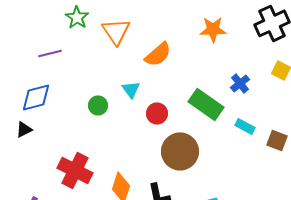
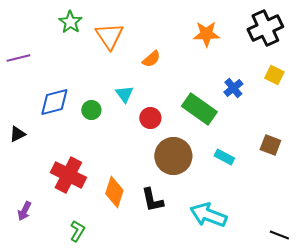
purple line: (50, 53) -> (18, 58), moved
orange semicircle: (158, 54) -> (151, 59), size x0.7
blue diamond: (36, 97) -> (54, 102), moved
cyan rectangle: (245, 126) -> (224, 157), moved

